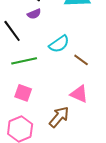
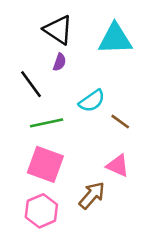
purple semicircle: (34, 14) -> (59, 62), turned -48
pink square: (23, 93) -> (45, 164), size x1.6

